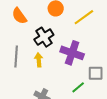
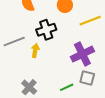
purple cross: (72, 53) -> (82, 54), moved, turned 30
gray line: (16, 56) -> (14, 42), turned 50

